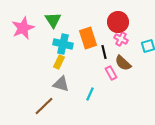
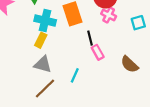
black line: (104, 52) -> (90, 38), moved
brown semicircle: (123, 63) -> (129, 64), moved
brown line: (44, 106) -> (45, 88), moved

